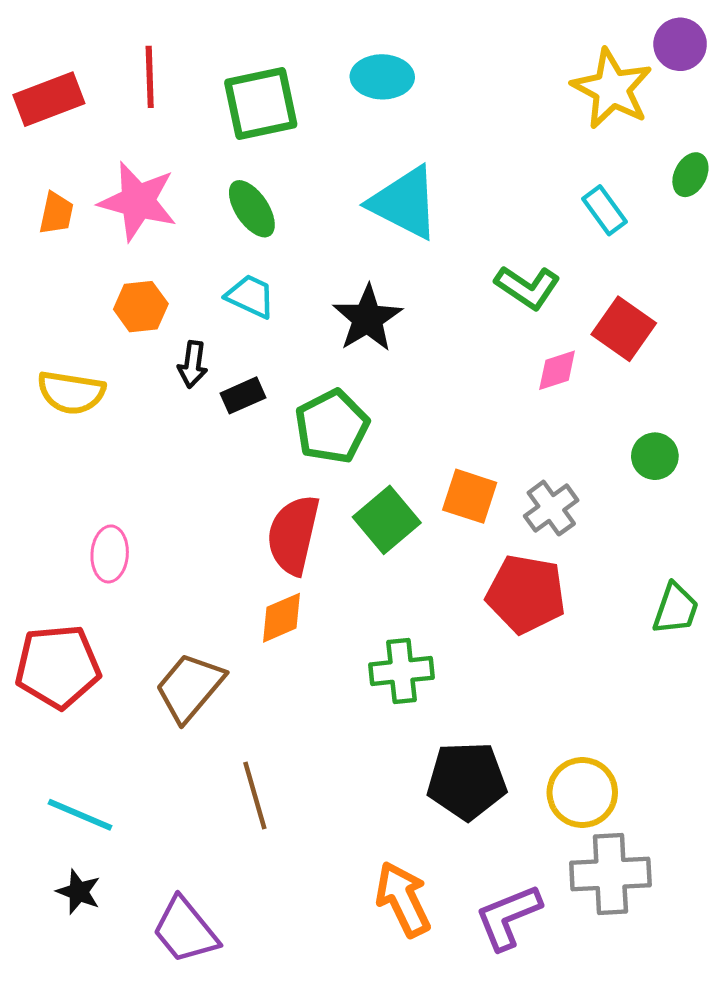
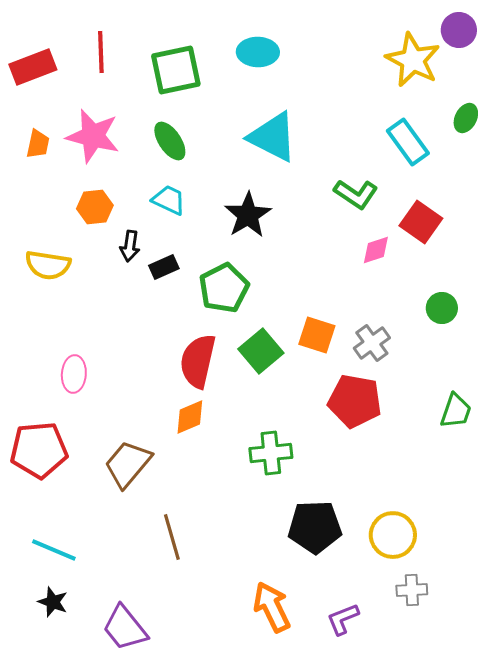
cyan rectangle: (604, 210) -> (408, 142), size x1.4
gray cross: (610, 874) -> (412, 590), size x0.6
purple L-shape: (508, 917) -> (343, 619), size x0.7

